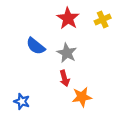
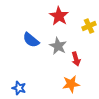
yellow cross: (103, 19) -> (89, 26), moved
red arrow: (65, 78) -> (76, 59), moved

